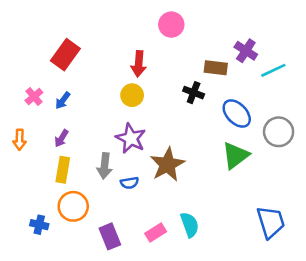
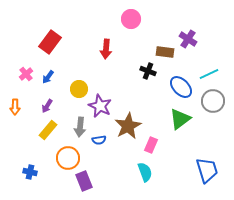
cyan line: (273, 70) -> (209, 74), moved
yellow circle: (132, 95) -> (79, 89), moved
yellow rectangle: (63, 170) -> (48, 130), turned 30
orange circle: (73, 206) -> (68, 158), moved
pink rectangle: (156, 233) -> (151, 145), moved, turned -35

